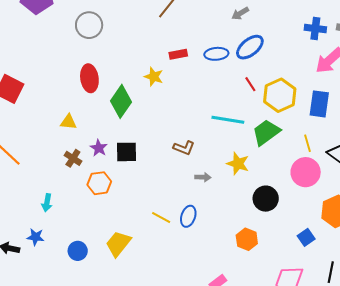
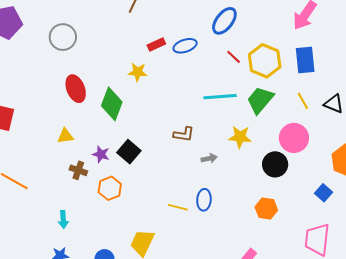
blue ellipse: (216, 54) -> (185, 46), moved
black square: (127, 152) -> (129, 152), turned -35
pink circle: (306, 172) -> (294, 138), moved

